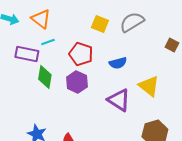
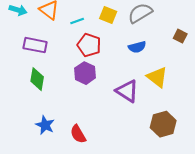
cyan line: (48, 42) -> (77, 21), moved
blue semicircle: (118, 63) -> (137, 47), moved
green diamond: (45, 77) -> (37, 79), moved

